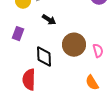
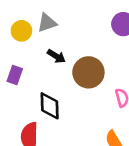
brown circle: (74, 45) -> (88, 72), moved

